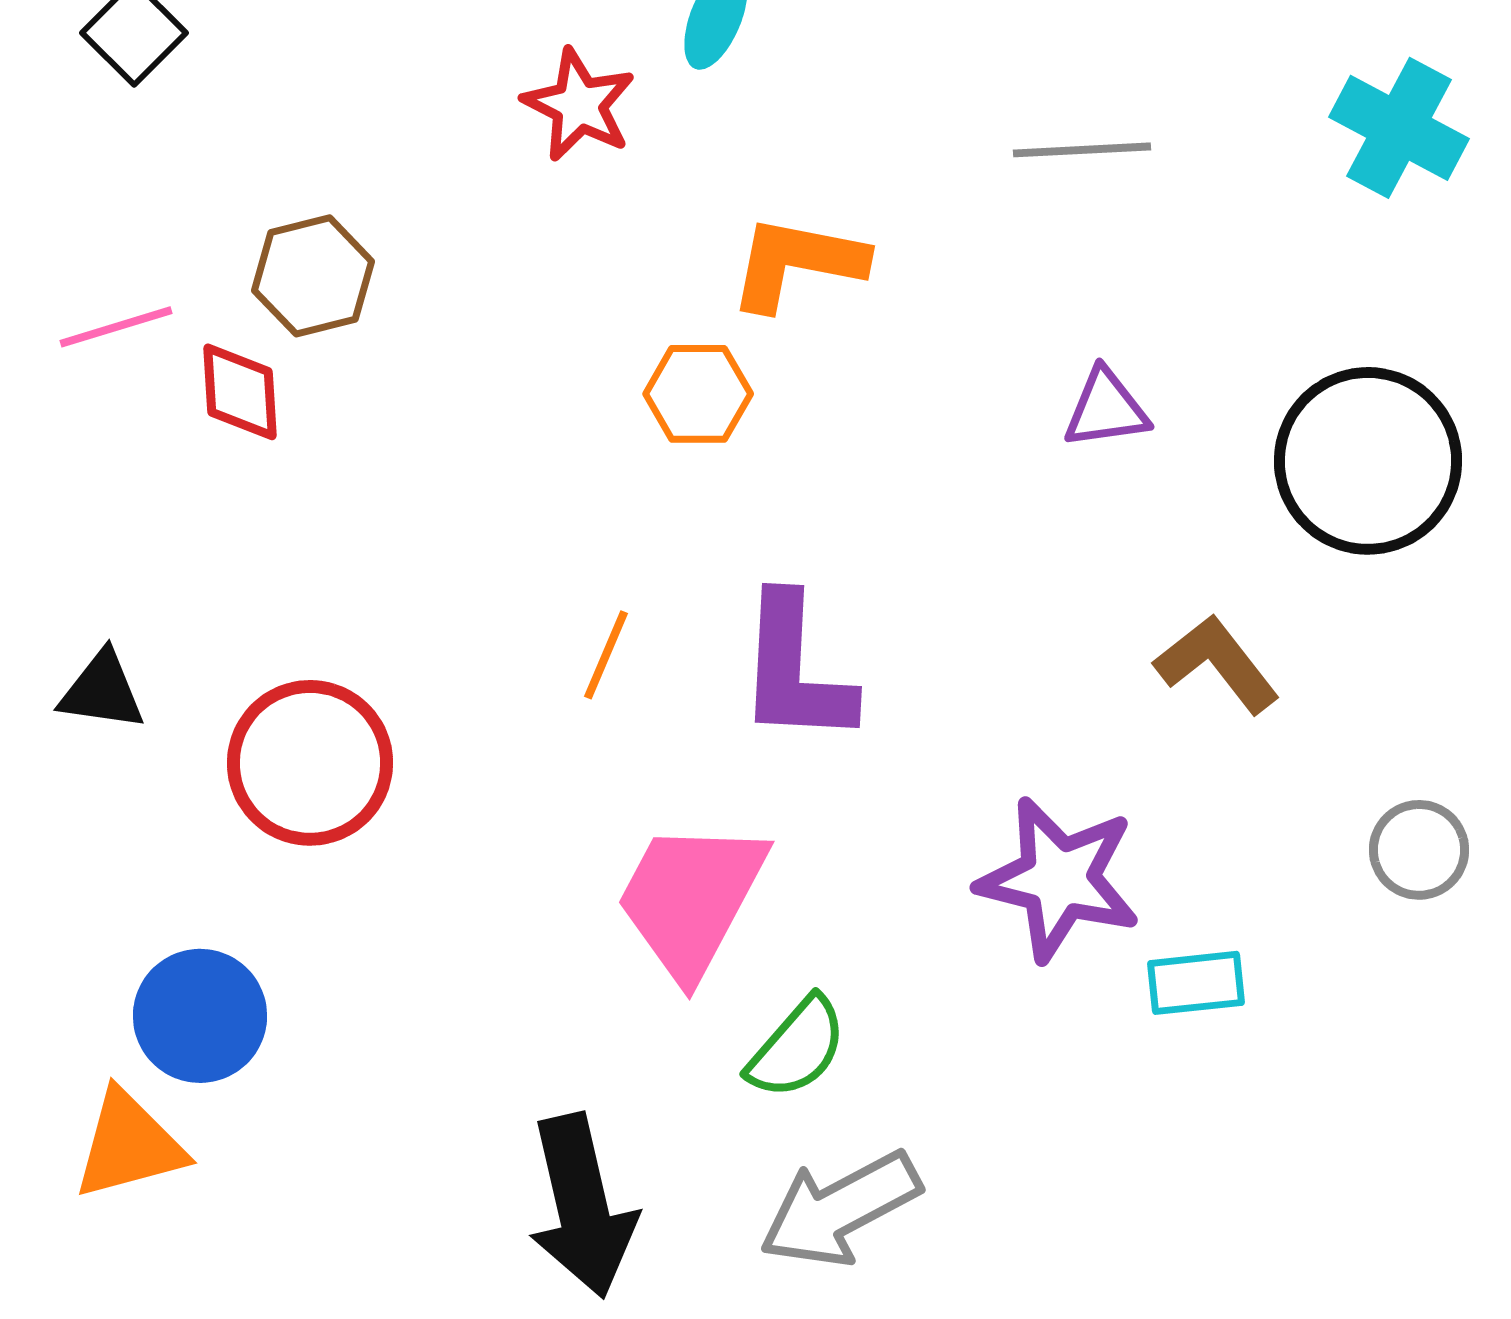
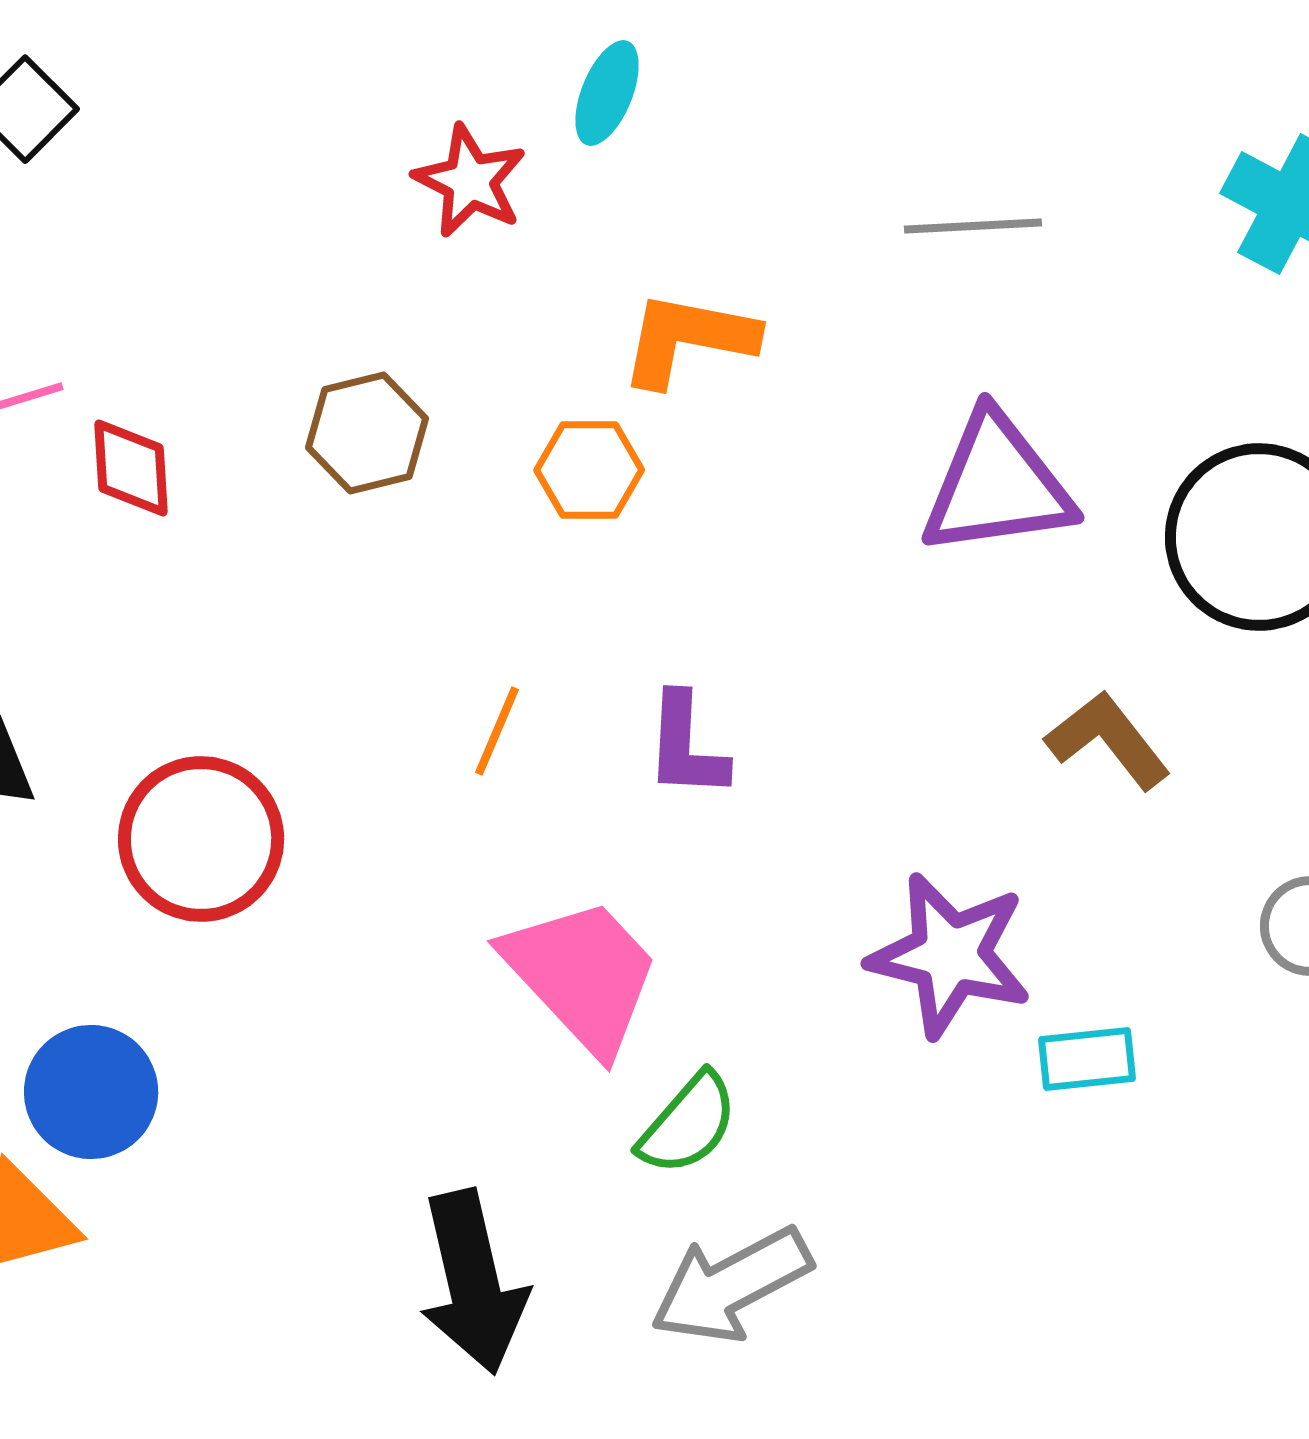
brown hexagon: (313, 276) -> (367, 433), moved
purple triangle: (1106, 409) -> (997, 485), size x1.8
purple L-shape: (795, 670) -> (686, 746), size x0.7
pink trapezoid: (691, 899) -> (582, 975), turned 109

